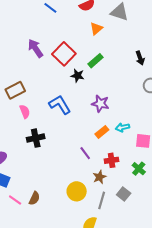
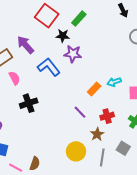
purple arrow: (35, 48) -> (25, 45), moved
purple star: (100, 104) -> (73, 54), moved

